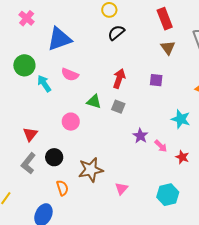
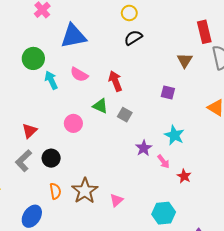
red rectangle: (165, 19) -> (204, 32), moved
red arrow: (119, 79) -> (115, 81), moved, turned -48
cyan star: (181, 119) -> (174, 135), moved
brown star: (91, 170) -> (85, 191), moved, turned -30

